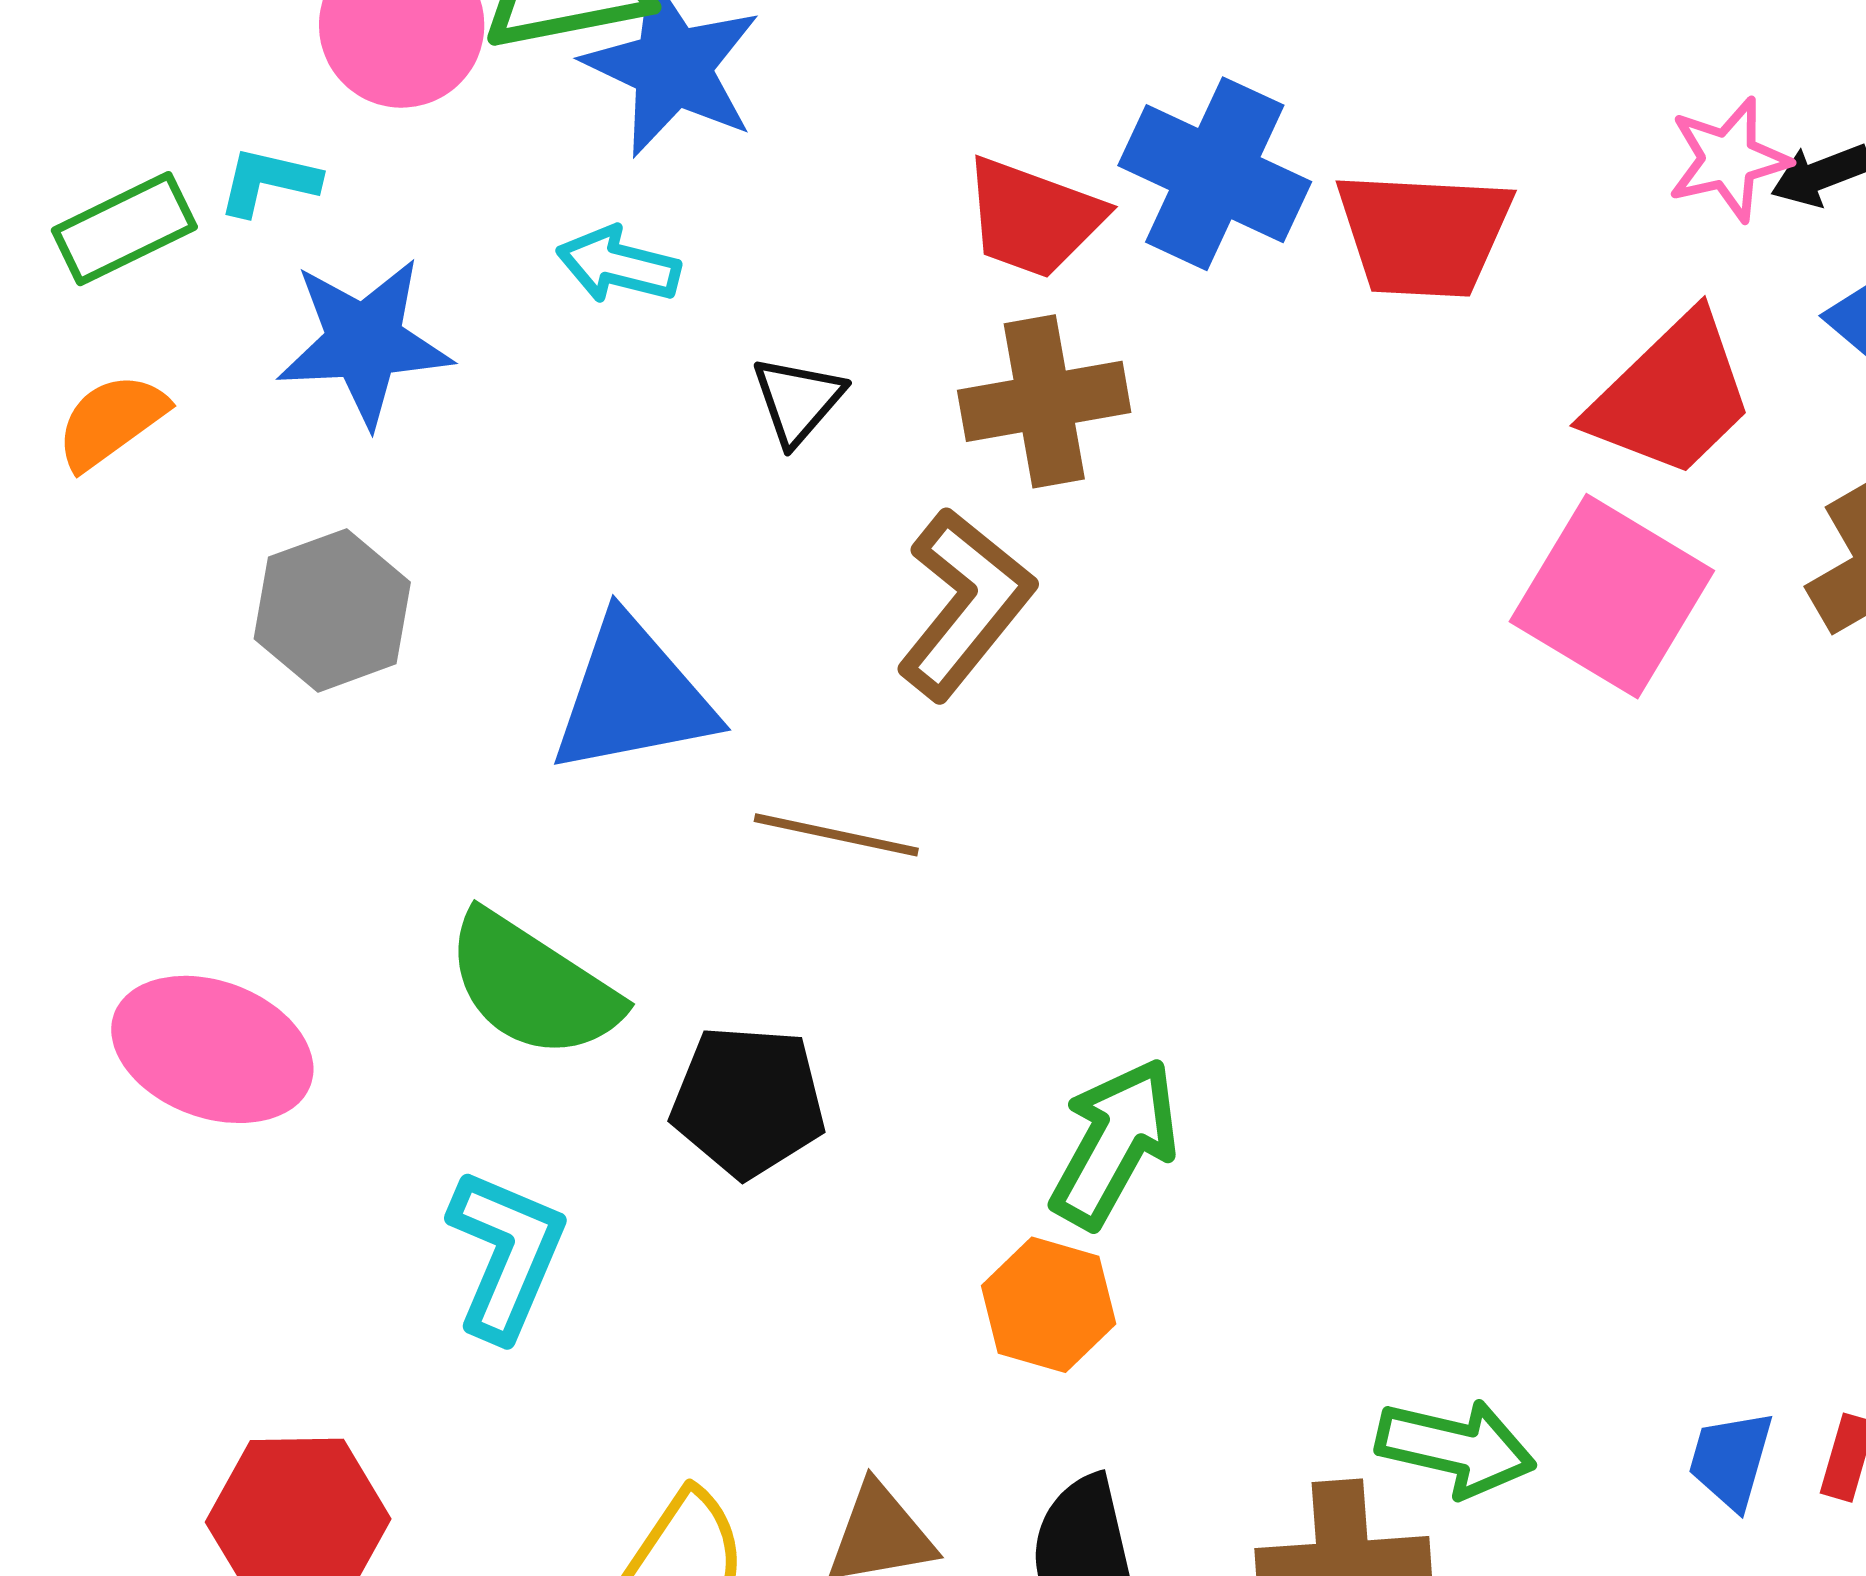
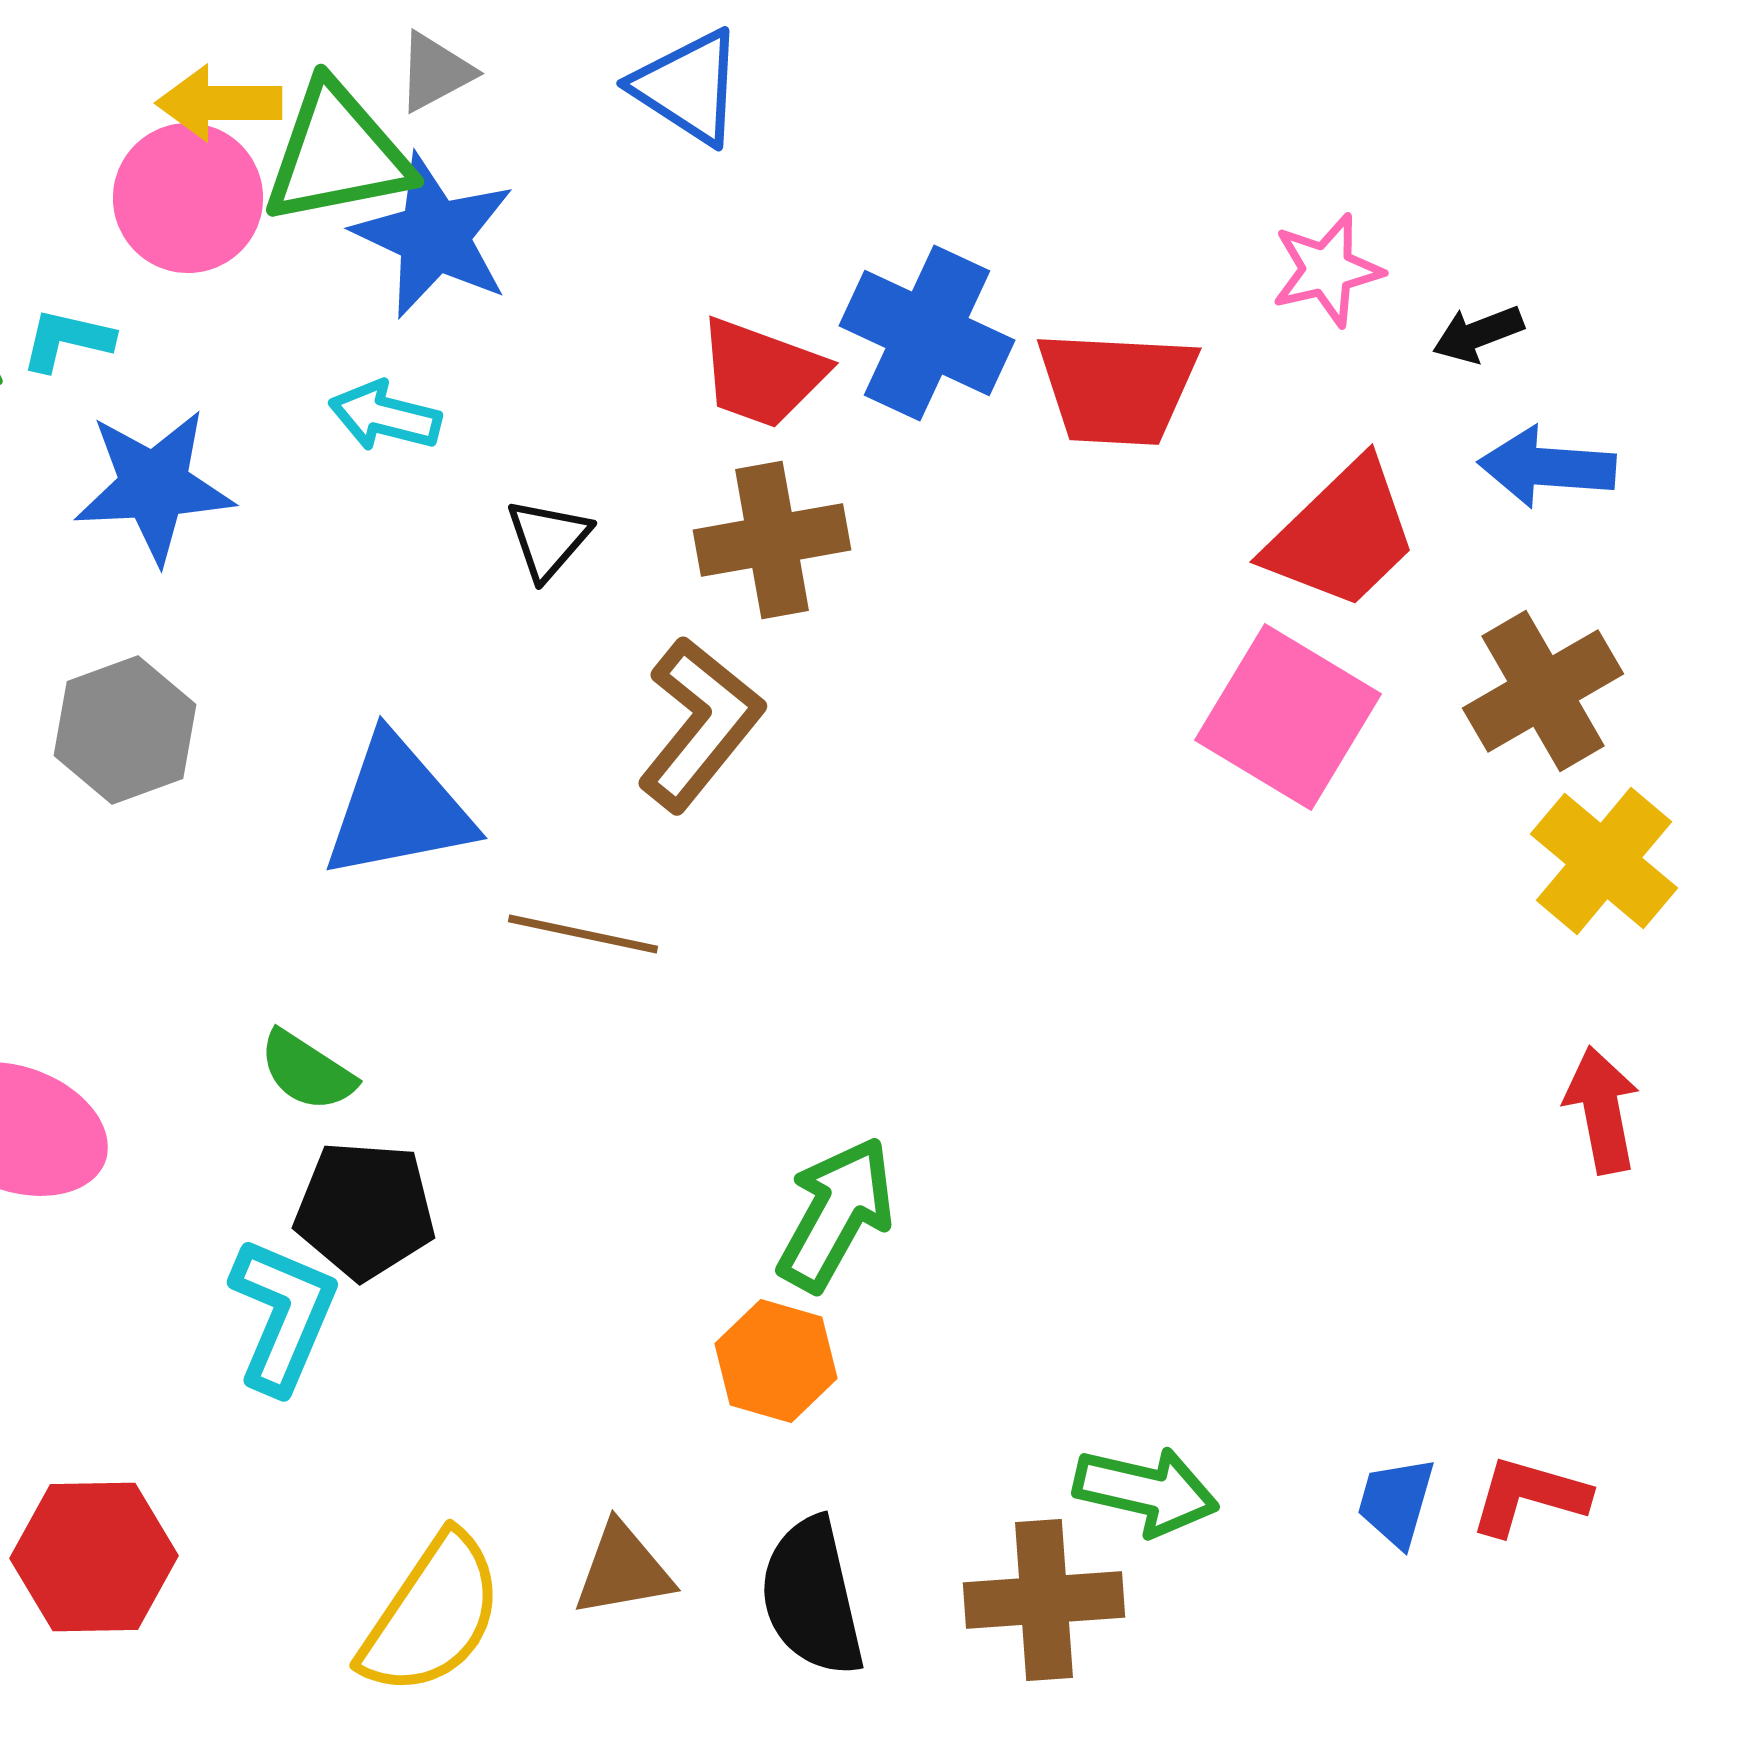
pink star: (1729, 159) -> (1327, 270), moved
green semicircle: (533, 986) -> (307, 1071), size x0.6
black pentagon: (748, 1101) -> (365, 1210), moved

